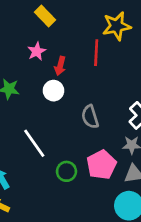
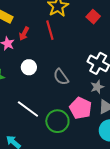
red arrow: (60, 66) -> (24, 34), moved, turned 32
green circle: (66, 171) -> (57, 121), size x1.5

